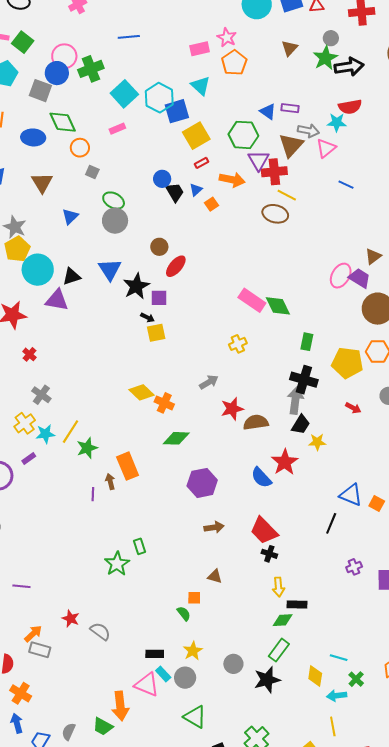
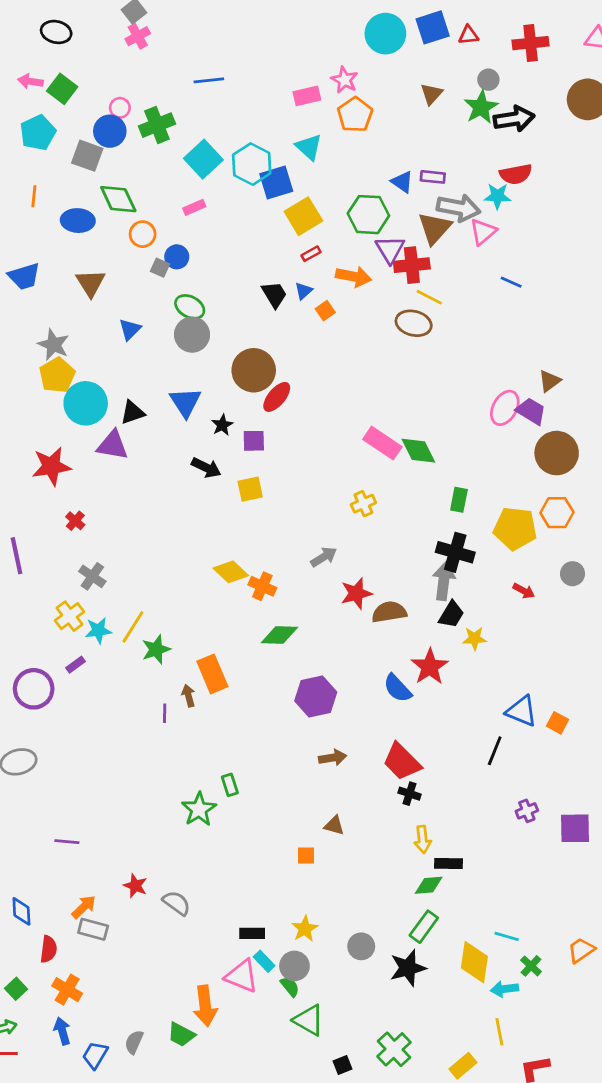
pink circle: (64, 56) -> (120, 108), size x0.6
gray arrow: (308, 131) -> (458, 208), size x1.4
blue circle: (162, 179) -> (177, 257), moved
brown circle: (159, 247) -> (254, 370), size x1.8
black star: (136, 286) -> (222, 425), size x0.6
black arrow: (147, 317) -> (206, 468), moved, size x1.5
green semicircle: (184, 614) -> (290, 987), moved
yellow diamond: (315, 676) -> (474, 962), size x1.4

